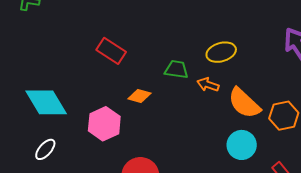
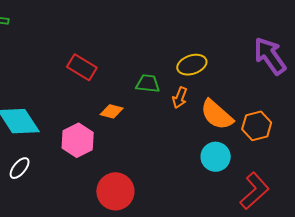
orange arrow: (208, 85) -> (180, 98), turned -85

